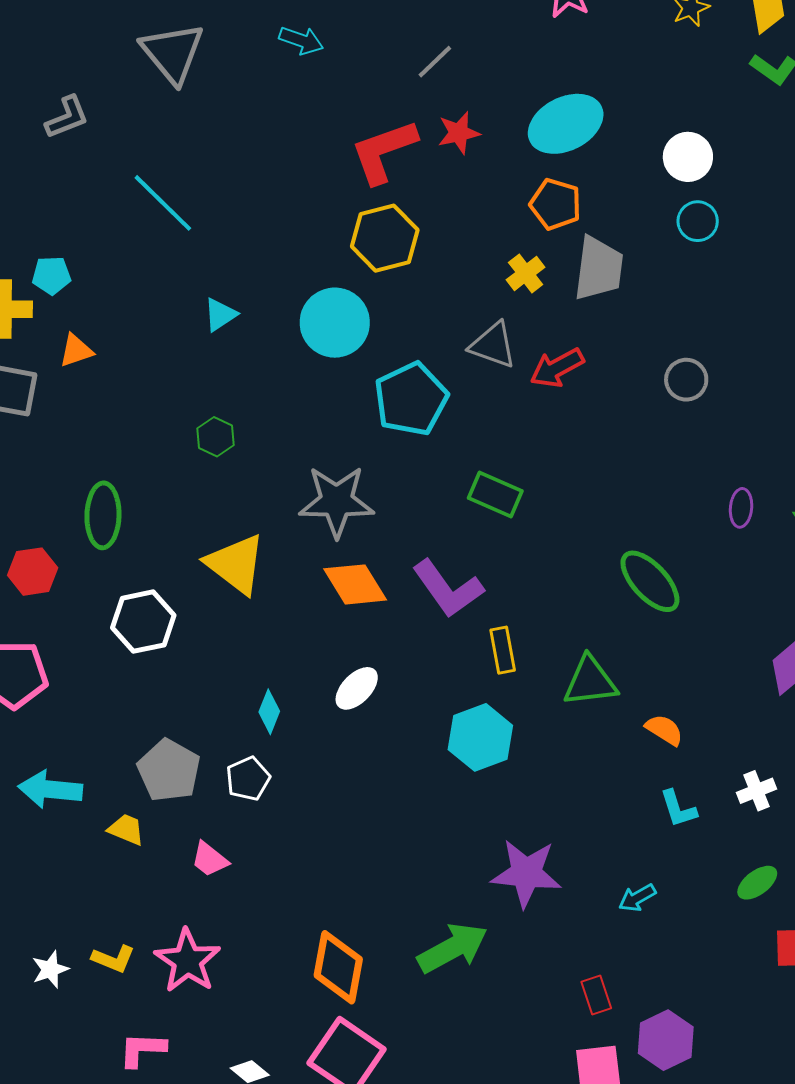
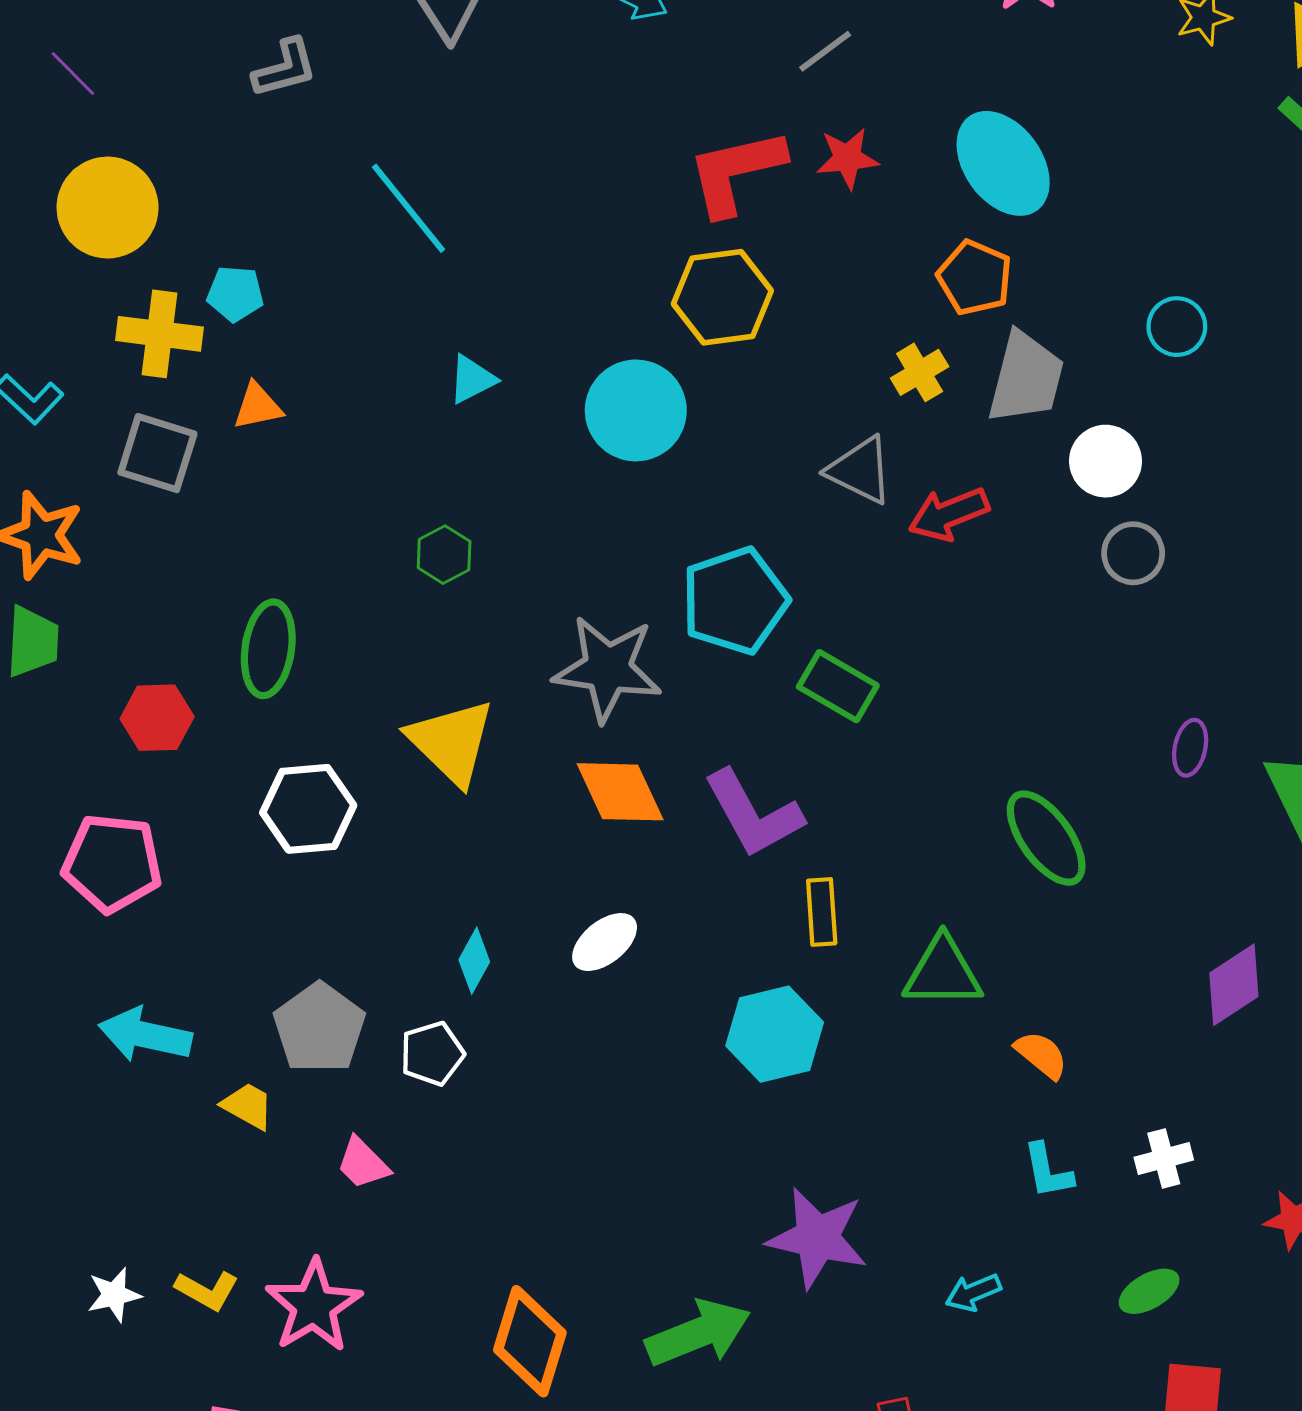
cyan ellipse: (566, 124) -> (1003, 163), turned 74
white circle: (688, 157) -> (1106, 461), moved
cyan pentagon: (411, 399) -> (735, 601), moved

